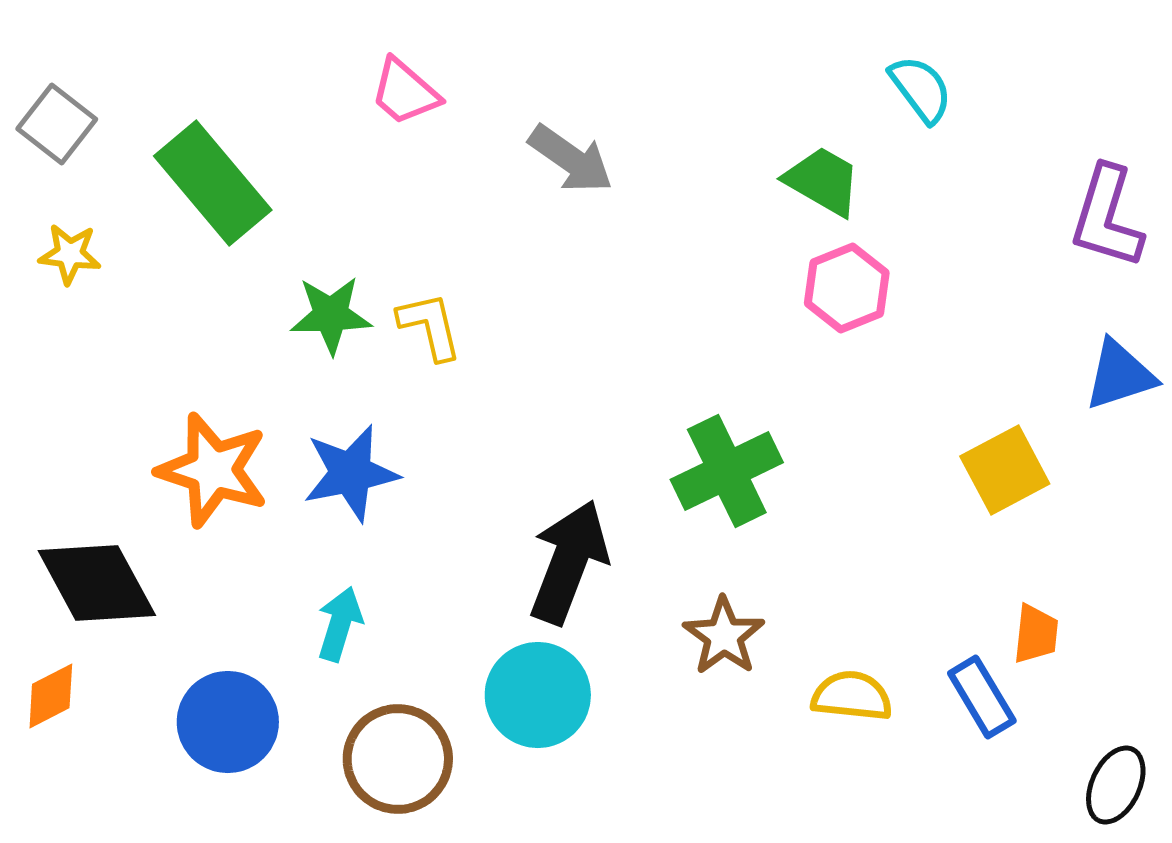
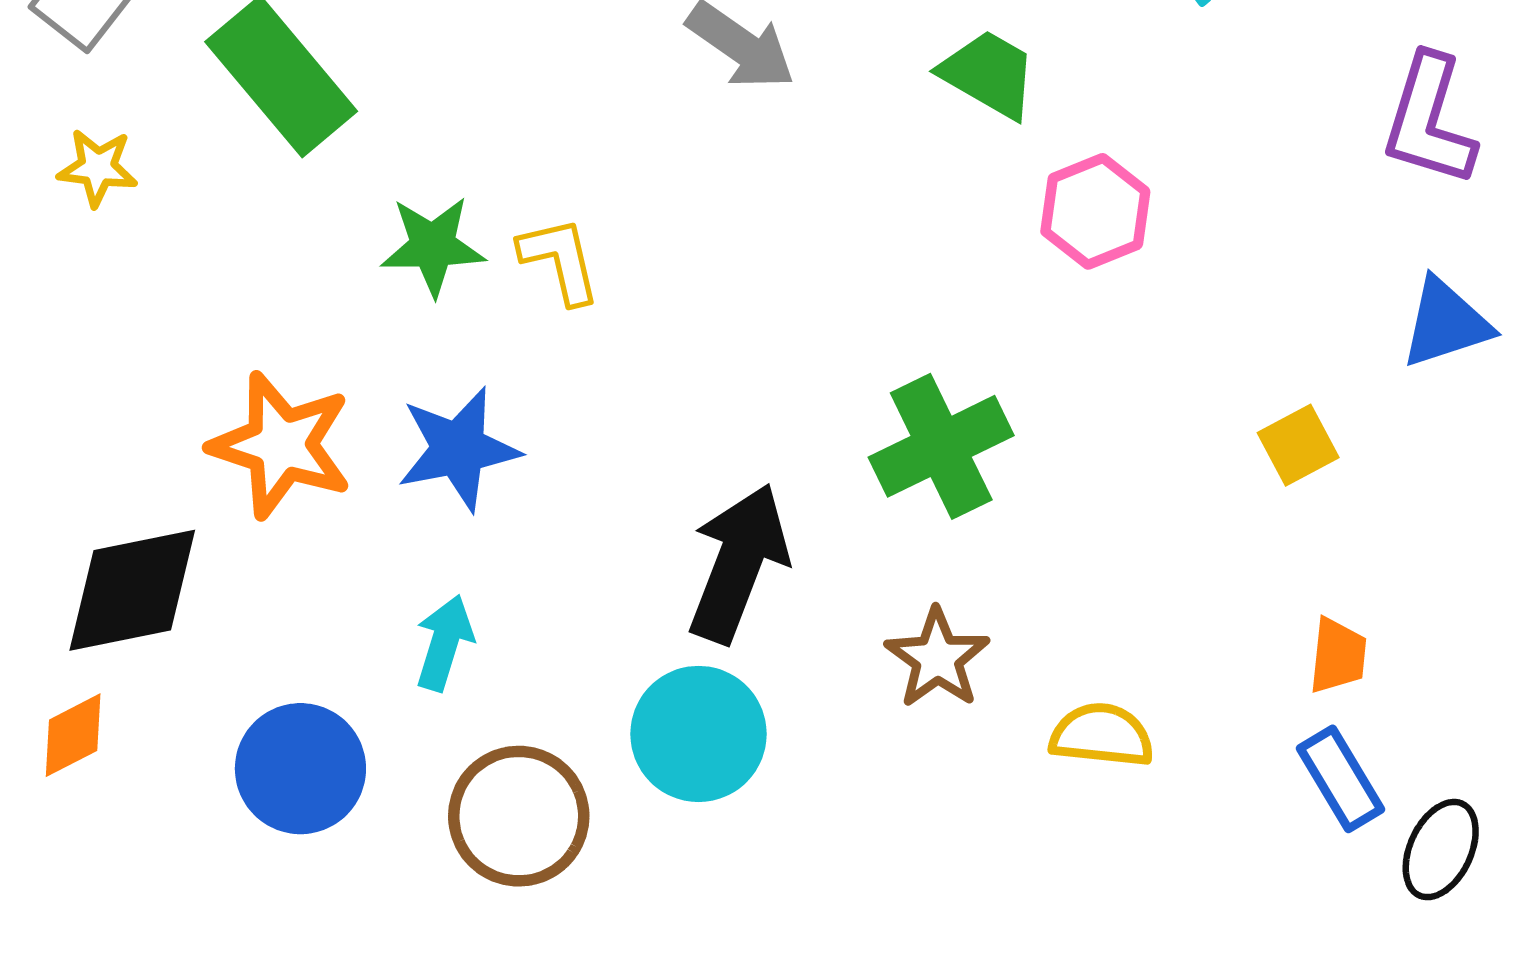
green trapezoid: (823, 181) -> (989, 74), moved
yellow square: (1005, 470) -> (1298, 445), size x0.7
black diamond: (97, 583) -> (132, 590), turned -73
blue rectangle: (982, 697) -> (1341, 779), moved

